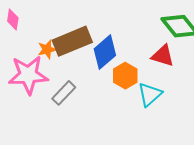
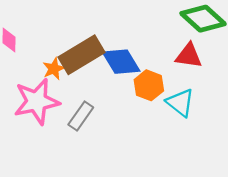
blue diamond: (105, 52) -> (121, 62), turned -72
cyan triangle: (150, 94) -> (180, 103), turned -32

